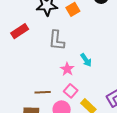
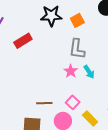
gray L-shape: (57, 40) -> (77, 49), moved
pink star: (67, 69) -> (71, 71), moved

